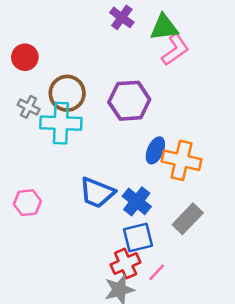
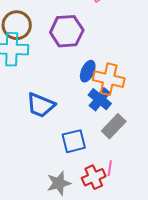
blue cross: (137, 201) -> (100, 99), moved
red cross: (126, 264) -> (94, 177), moved
pink line: (157, 272) -> (110, 168), moved, turned -35

